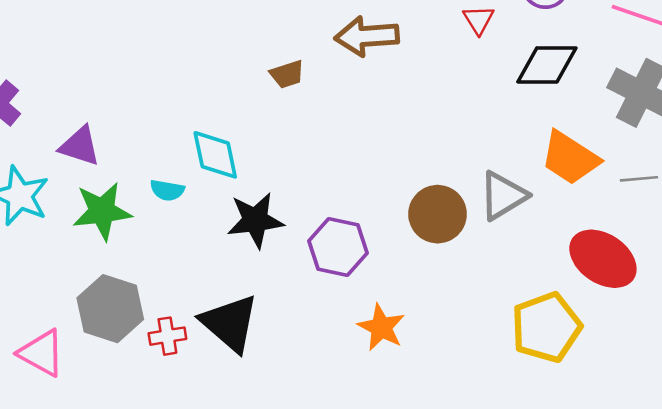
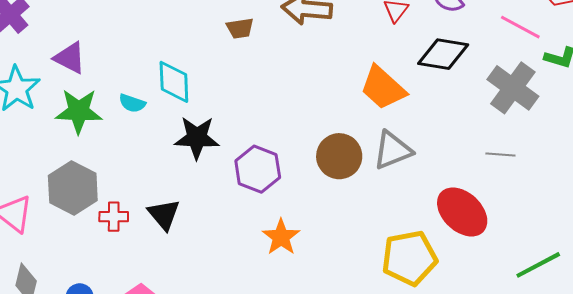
orange trapezoid: (570, 158) -> (383, 88), moved
black triangle: (230, 323) -> (164, 215), size x0.7

